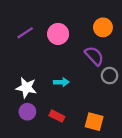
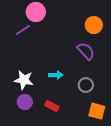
pink circle: (58, 34) -> (36, 12), moved
gray circle: (110, 76) -> (86, 85), moved
orange square: (94, 122) -> (97, 111), moved

